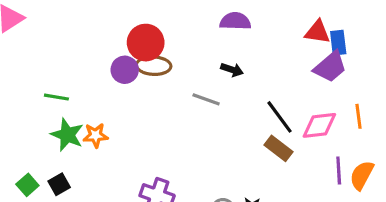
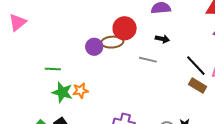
red circle: (146, 43) -> (125, 28), moved

